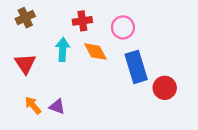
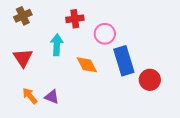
pink circle: (123, 27) -> (105, 34), moved
orange diamond: (96, 52) -> (87, 65), moved

